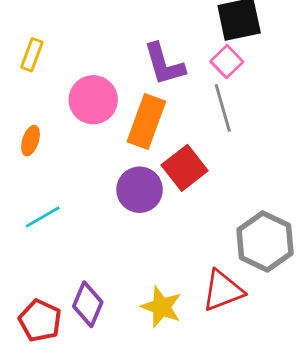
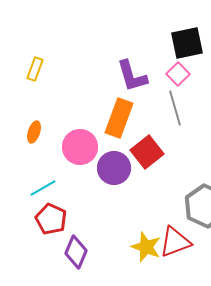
pink circle: (93, 100) -> (80, 147), moved
yellow star: (161, 307) -> (146, 247), moved
red pentagon: (40, 321) -> (51, 219), moved

